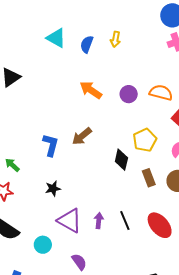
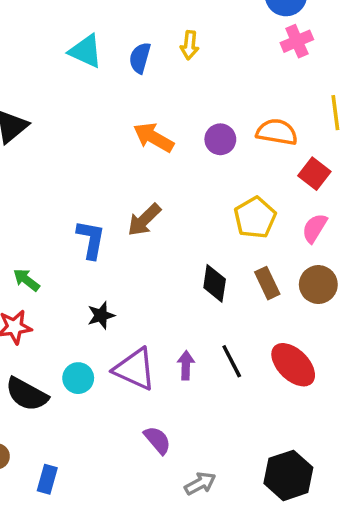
black diamond: (121, 160) -> (215, 283), moved
cyan circle: (43, 245) -> (78, 378), moved

